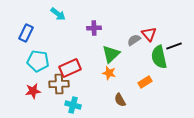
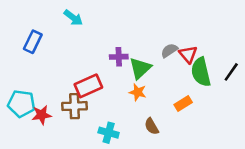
purple cross: (94, 28) -> (119, 57), moved
red triangle: (149, 34) -> (188, 54), moved
black line: (174, 46) -> (231, 72), moved, turned -35
cyan pentagon: (38, 61) -> (21, 104), moved
cyan cross: (73, 105) -> (109, 133), moved

